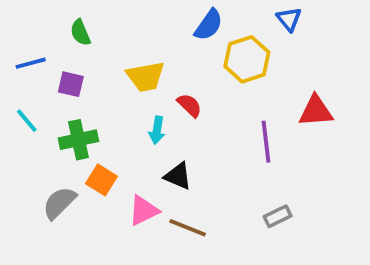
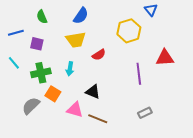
blue semicircle: (209, 25) -> (81, 16), moved
red semicircle: (189, 105) -> (99, 55), turned 104
cyan arrow: (157, 130) -> (70, 69), moved
pink triangle: (144, 211) -> (75, 110), turned 42

